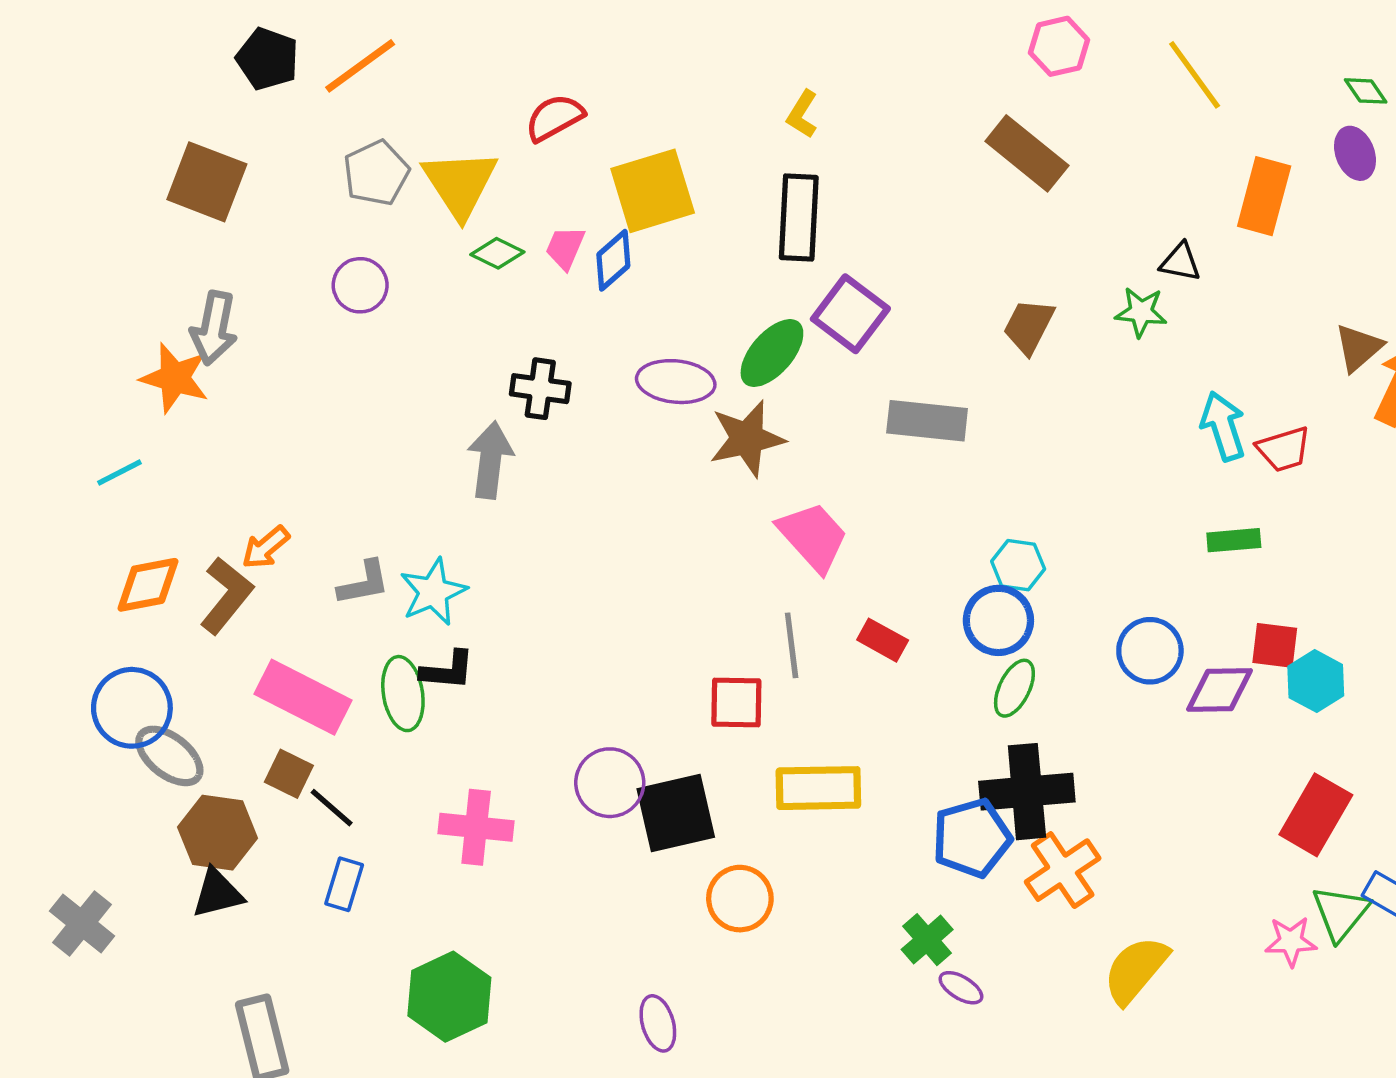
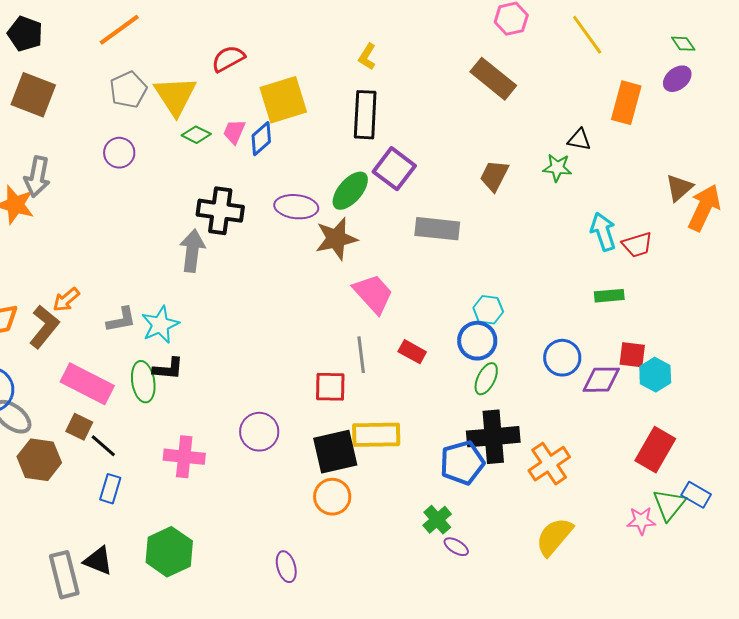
black pentagon: (267, 59) -> (25, 34), moved
purple ellipse: (1355, 153) -> (677, 79), turned 72
black cross: (540, 389) -> (220, 211), size x1.4
black square: (676, 813) -> (335, 452), moved
orange cross: (1063, 870) -> (549, 464), moved
black triangle: (218, 893) -> (98, 561), moved, turned 36

